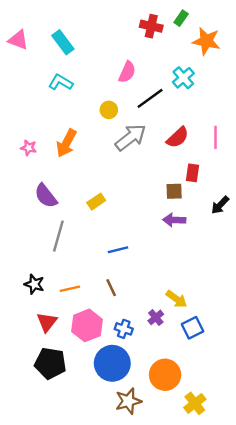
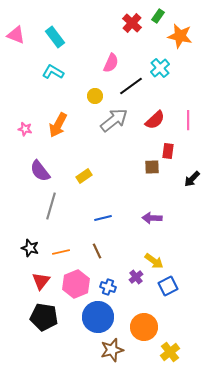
red cross: (151, 26) -> (132, 23), turned 30
purple arrow: (174, 220) -> (152, 218), moved

